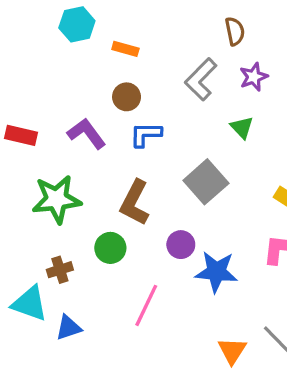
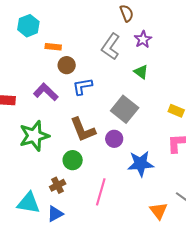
orange rectangle: (125, 49) -> (53, 47), moved
brown L-shape: (135, 203) -> (83, 130), turned -40
purple circle: (181, 245) -> (114, 139), moved
brown cross: (60, 270) -> (58, 185), moved

